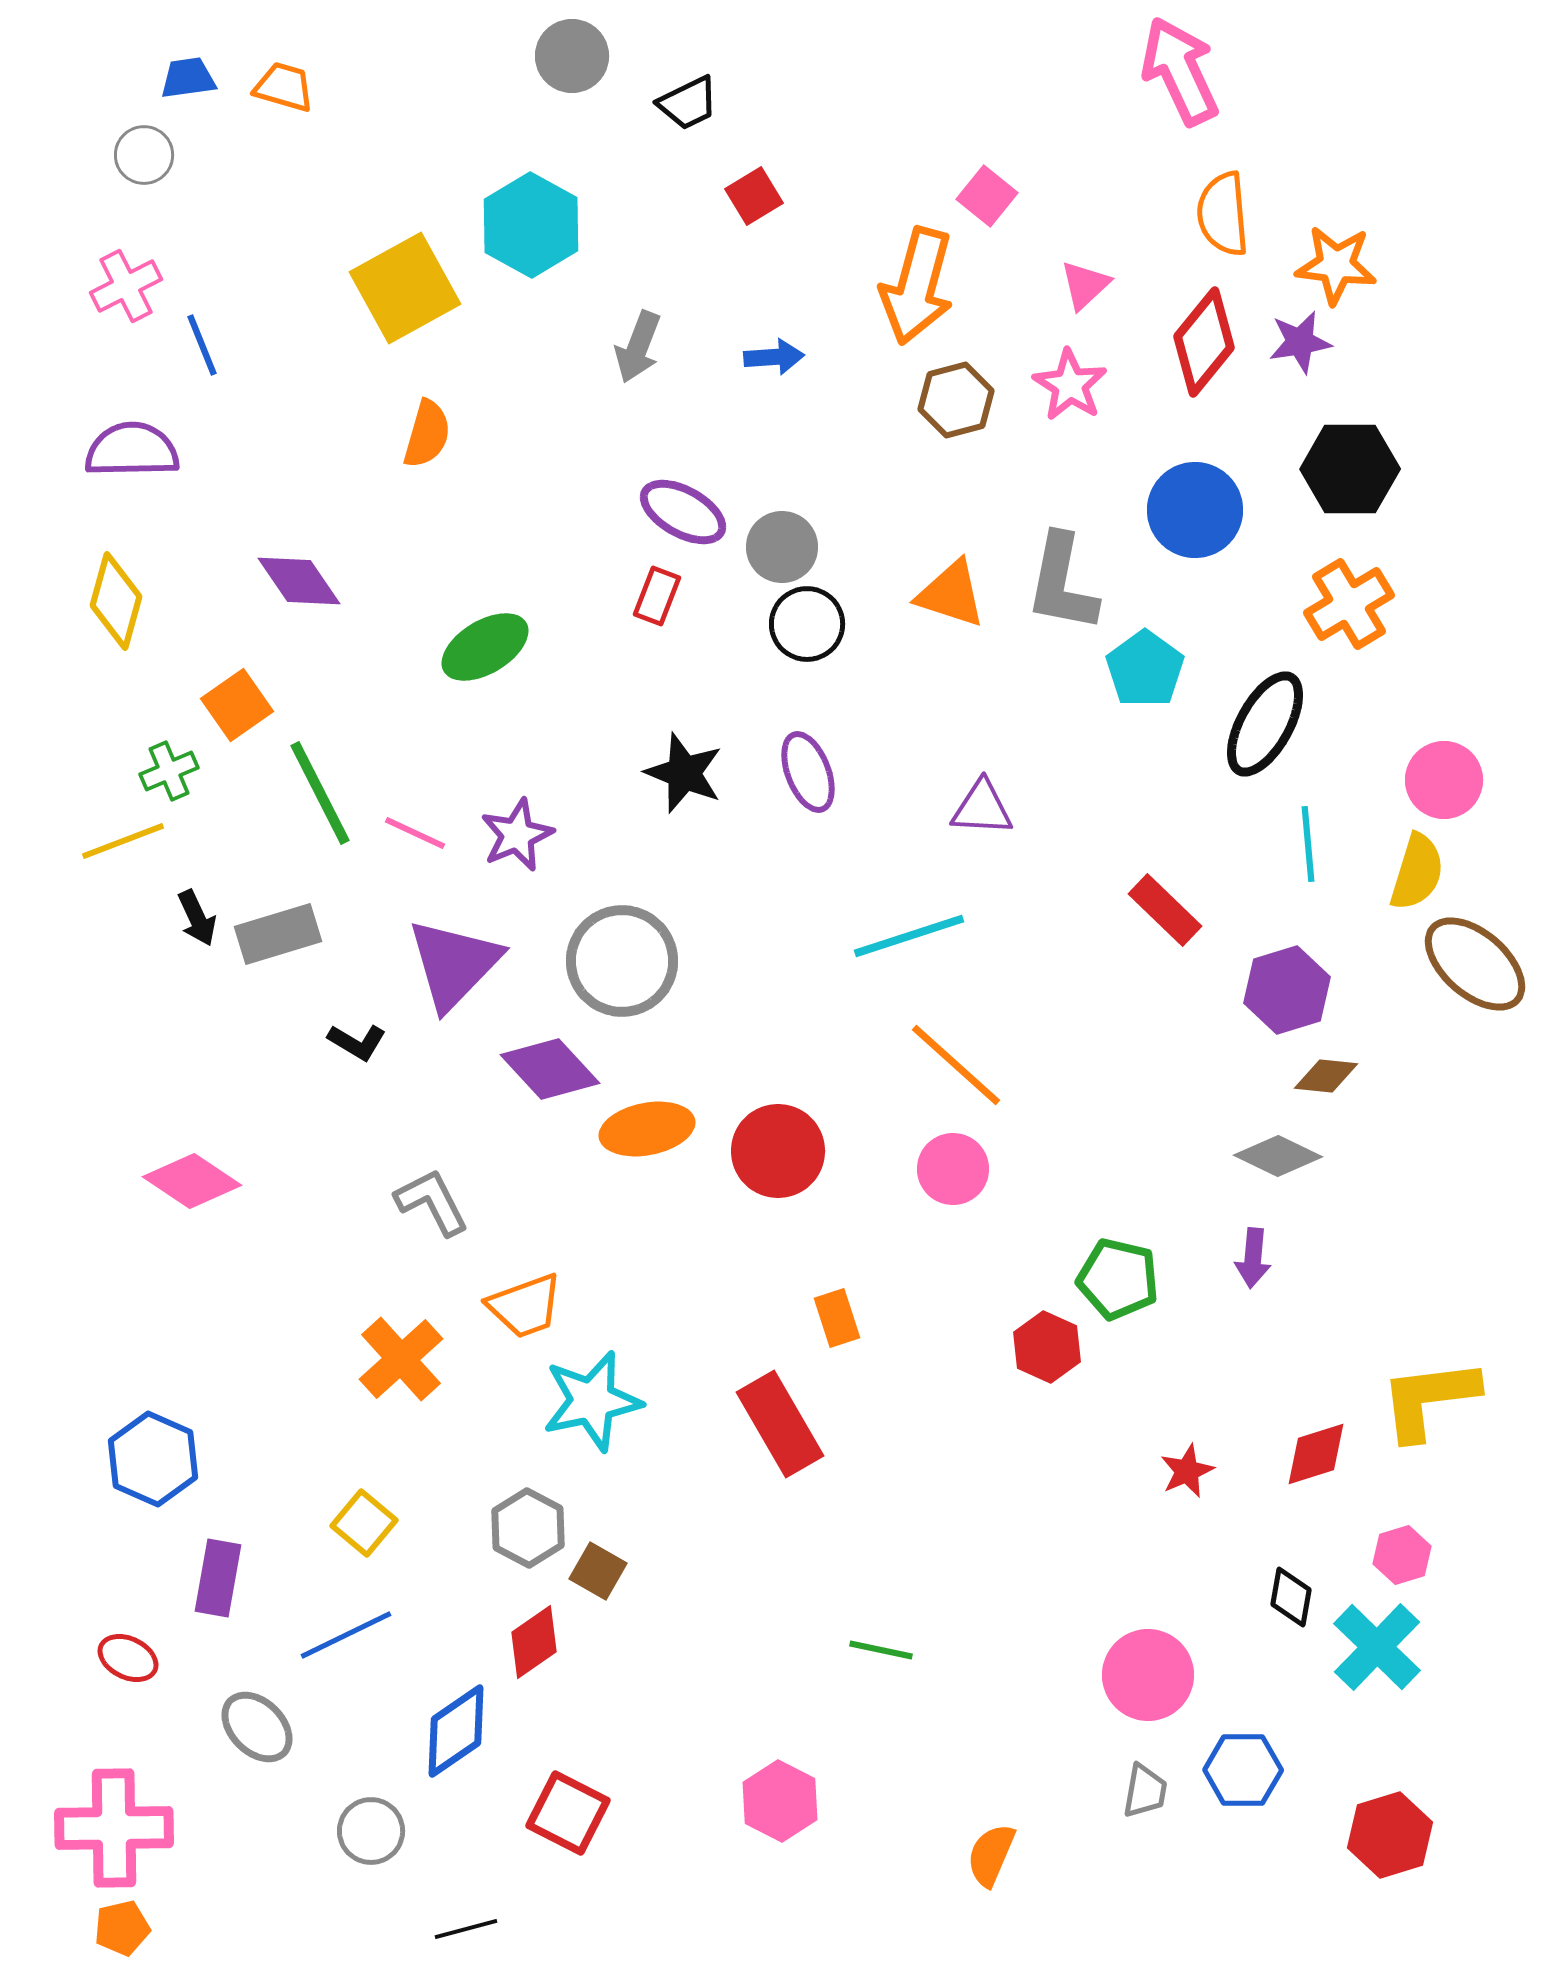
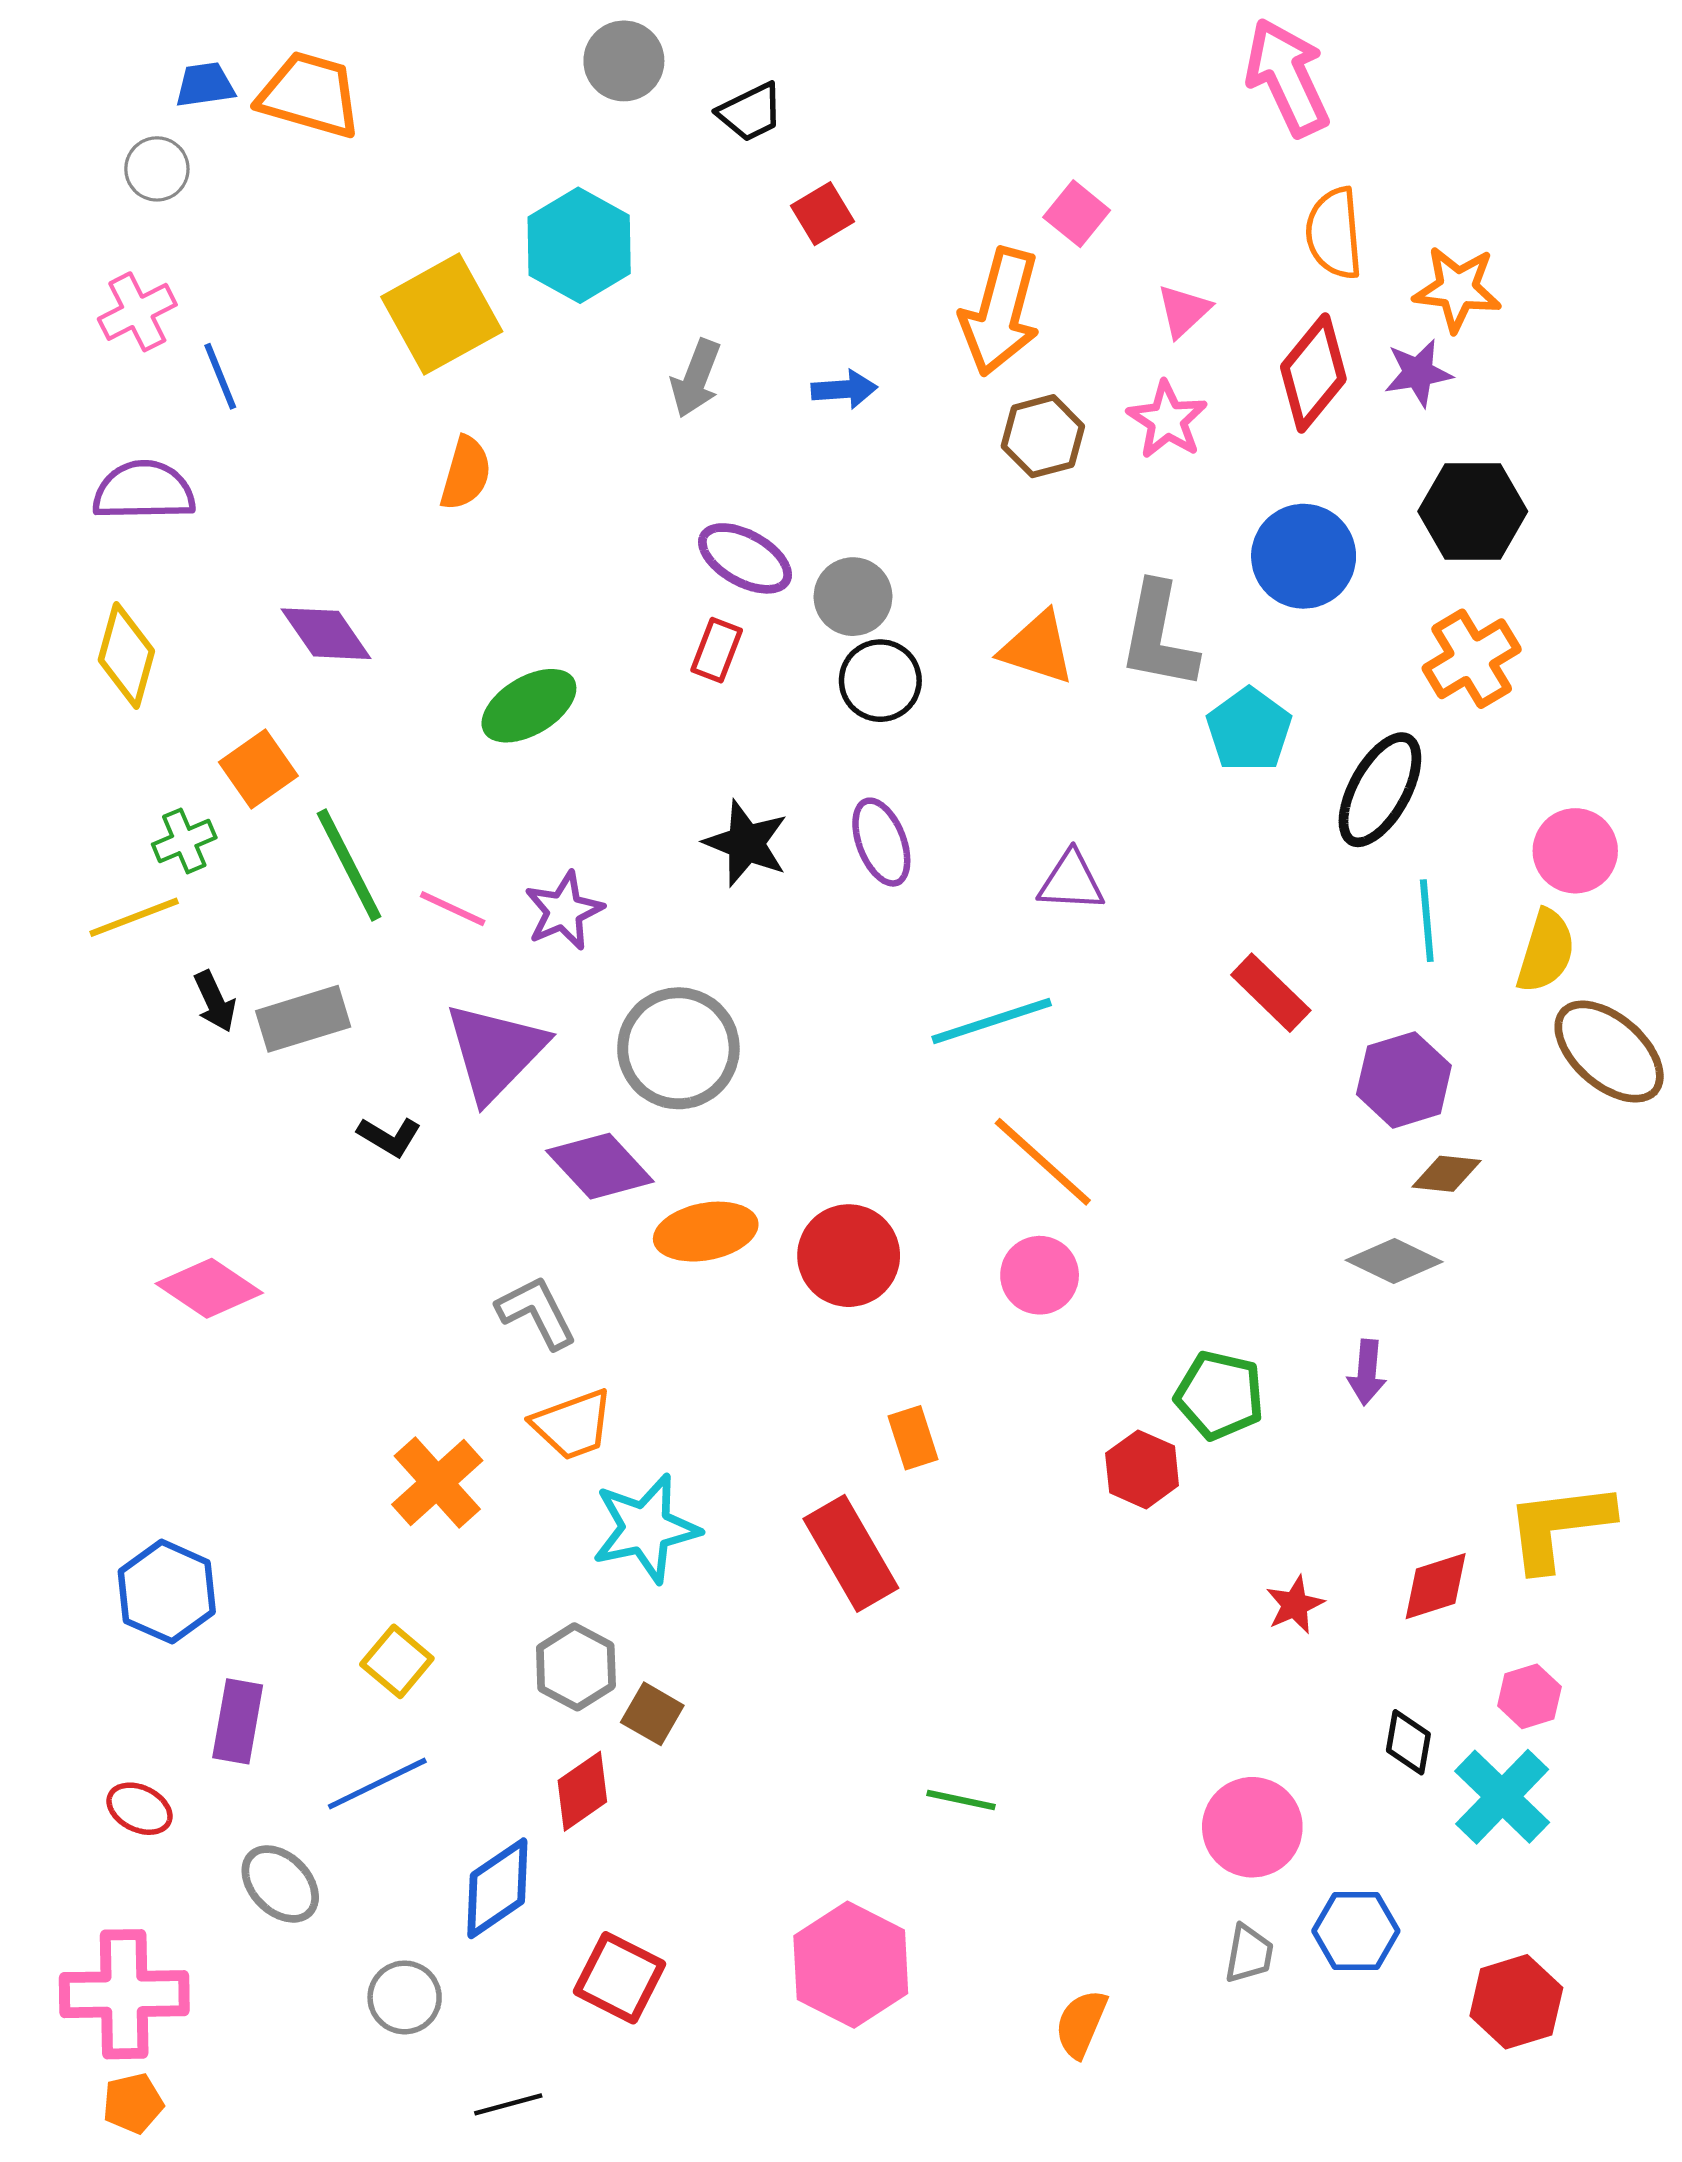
orange trapezoid: (284, 87) -> (310, 95), size x1.6
gray L-shape: (432, 1202) -> (537, 1312), moved
pink hexagon: (780, 1801) -> (851, 1965), size x1.4

